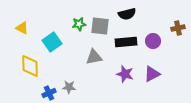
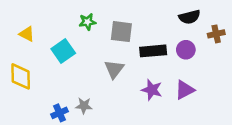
black semicircle: (127, 14) -> (189, 17), moved
green star: (79, 24) -> (87, 22), moved
gray triangle: (94, 57) -> (114, 69), turned -42
yellow diamond: (30, 66) -> (21, 76), moved

